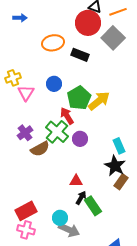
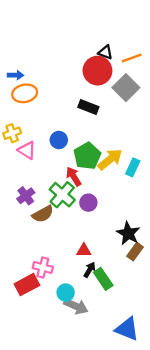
blue arrow: (20, 18) -> (16, 75), moved
orange ellipse: (53, 43) -> (25, 93), moved
pink triangle: (26, 93) -> (27, 150), turned -30
cyan rectangle: (119, 146) -> (133, 167), moved, turned 49
pink cross: (26, 230) -> (43, 267), moved

